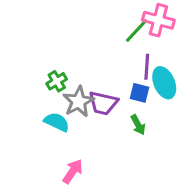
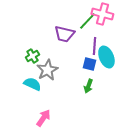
purple trapezoid: (103, 103) -> (64, 34), moved
green arrow: (138, 125) -> (88, 86), turned 48

